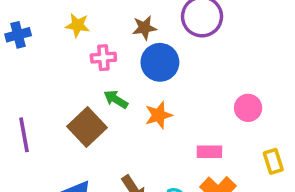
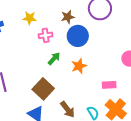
green arrow: (116, 99) -> (54, 59), turned 104
brown square: (87, 127) -> (43, 89), moved

